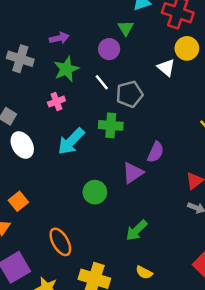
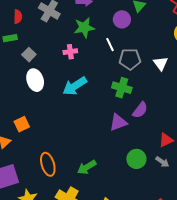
white triangle: (166, 68) -> (161, 63), moved
green cross: (111, 125) -> (122, 88), moved
green circle: (95, 192) -> (136, 159), moved
green arrow: (137, 230) -> (87, 167), moved

